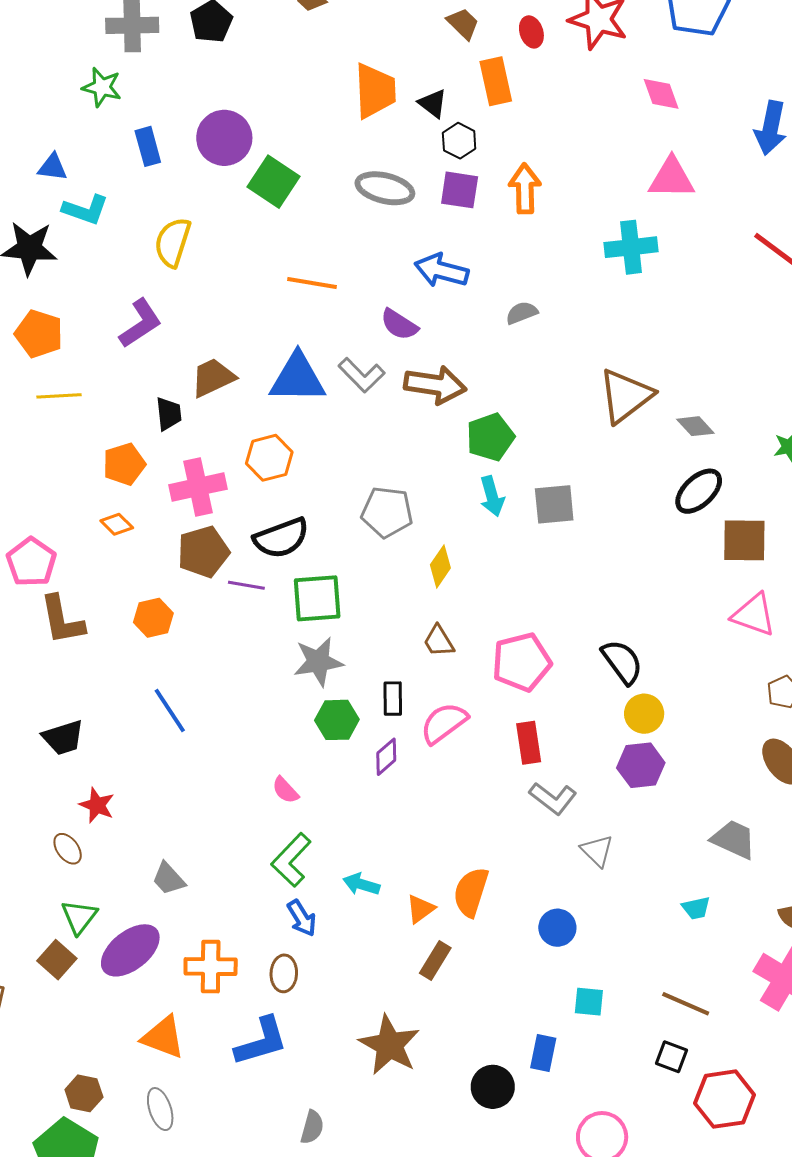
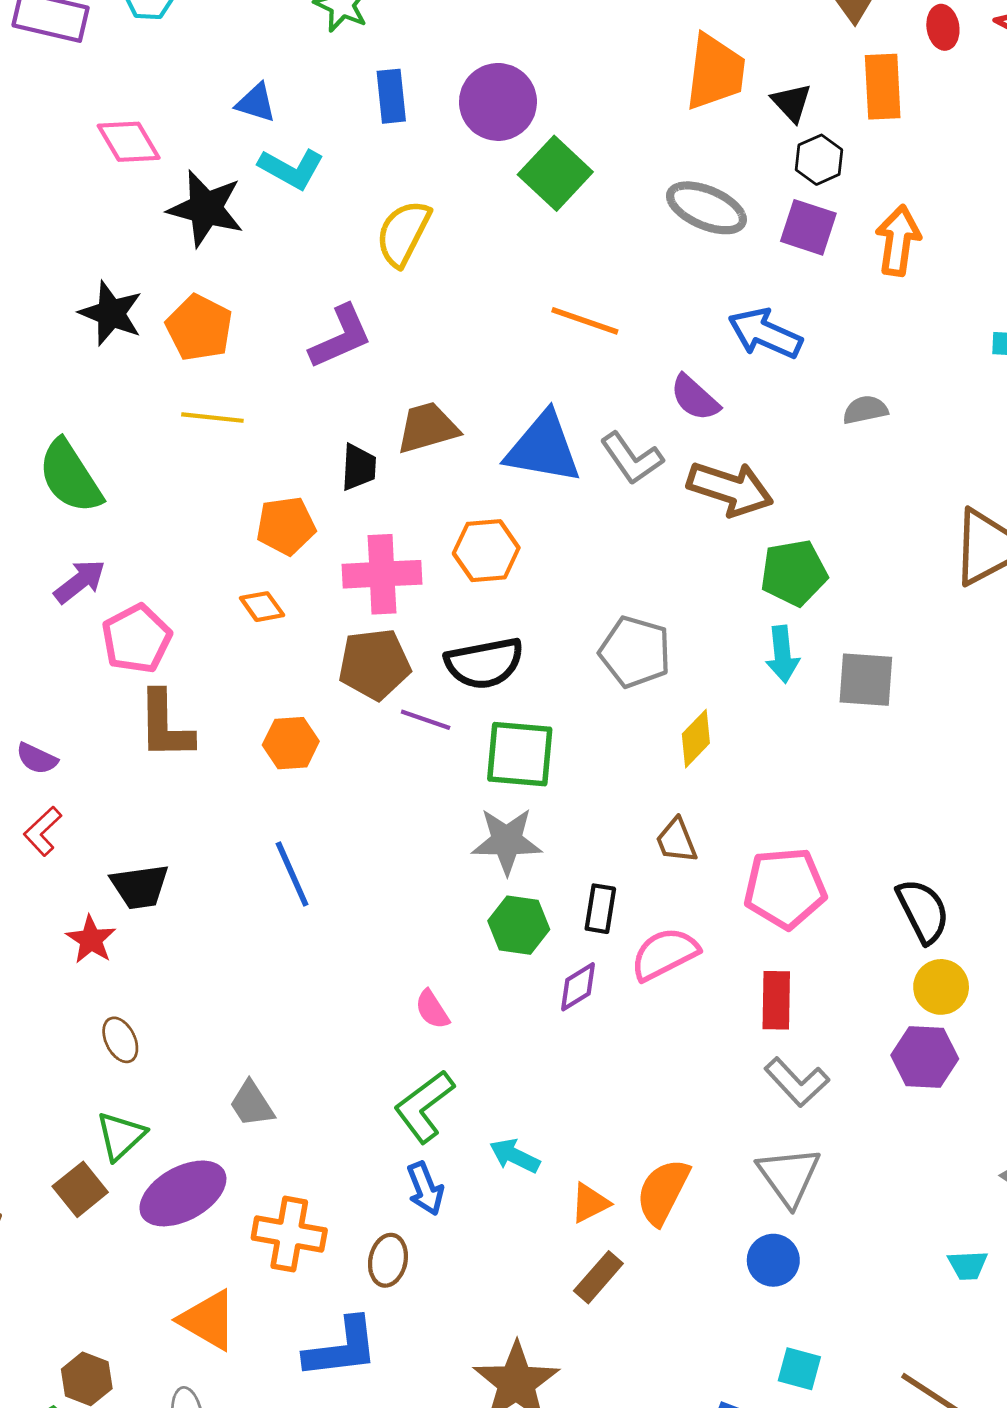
red star: (97, 805) -> (91, 940), moved
gray triangle: (597, 851) -> (789, 1176), moved, size x1.4

